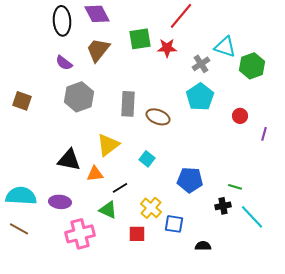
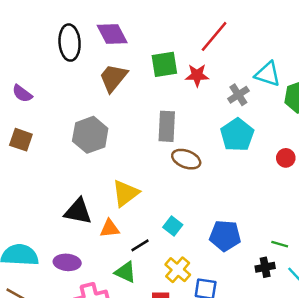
purple semicircle: (64, 63) -> (22, 94), moved
gray rectangle: (128, 104) -> (167, 126), moved
cyan square: (147, 159) -> (173, 226), moved

